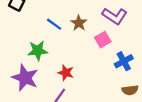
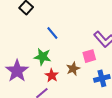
brown star: (79, 23) -> (73, 69), moved
green star: (38, 51) -> (43, 57), moved

